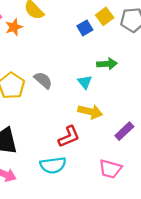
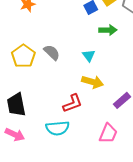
green arrow: (107, 64) -> (108, 30), moved
pink trapezoid: (110, 169) -> (108, 133), turned -85

